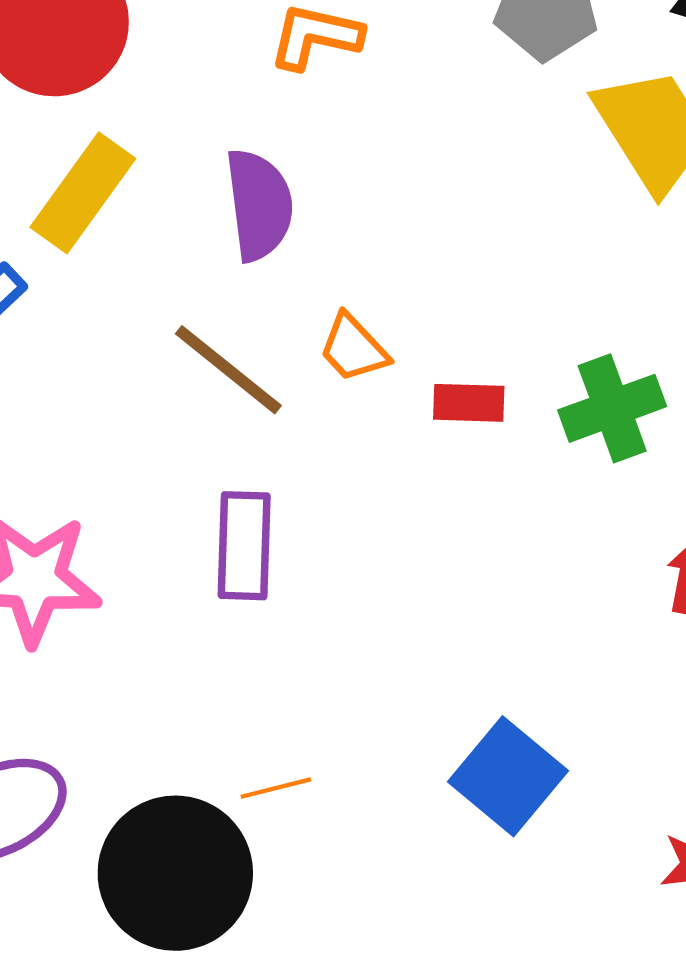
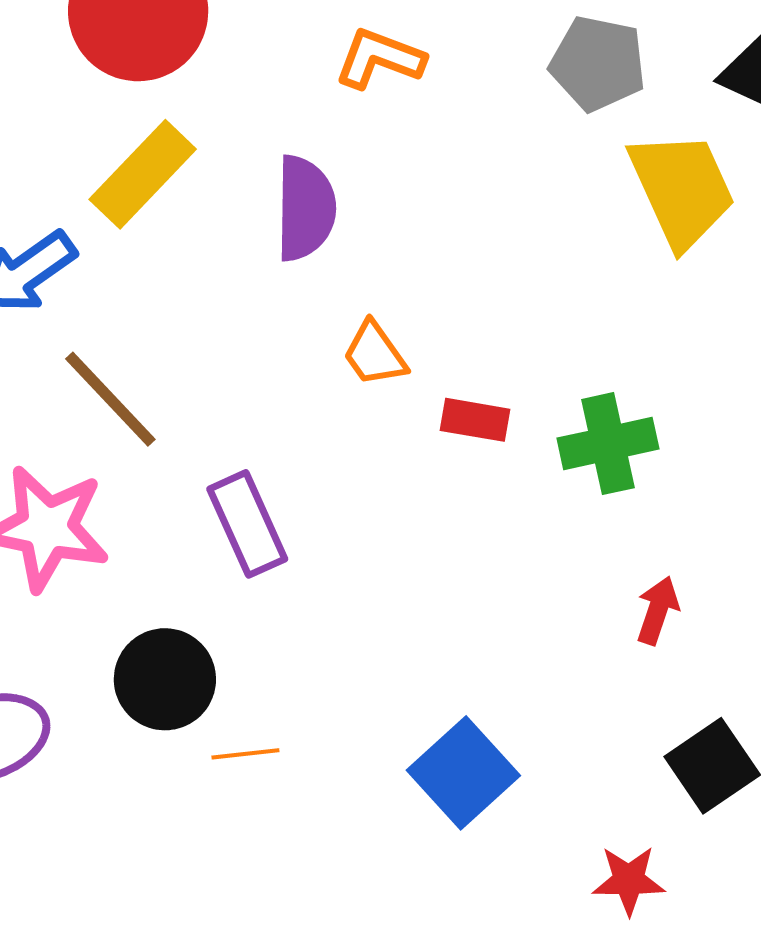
brown line: (228, 370) -> (110, 399), moved
purple rectangle: (244, 546) -> (247, 524), turned -34
black circle: (175, 873) -> (165, 679), moved, size x0.7

